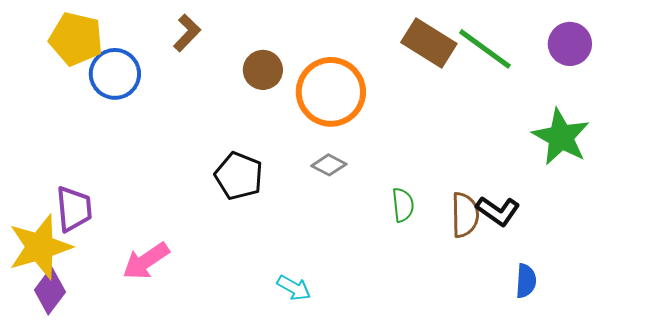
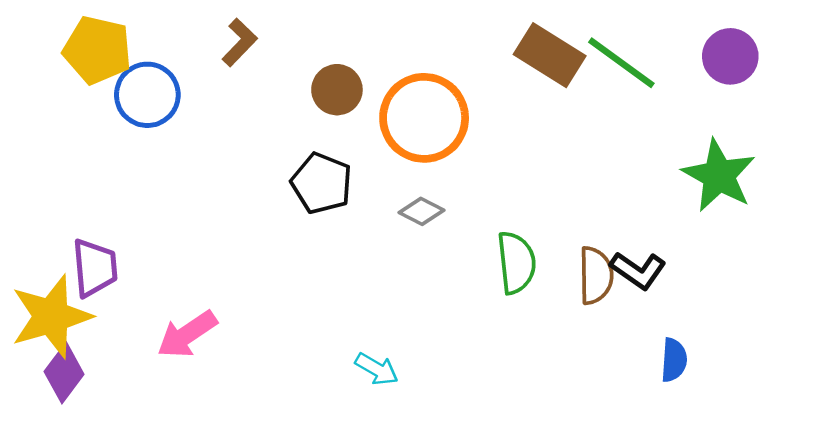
black pentagon: (239, 176) -> (322, 183), moved
green semicircle: (403, 205) -> (516, 263), size x1.4

